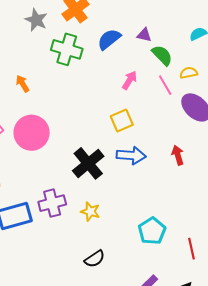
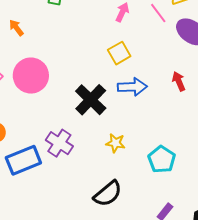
purple cross: (52, 203) -> (59, 143), turned -36
yellow star: (90, 211) -> (115, 143), moved
black semicircle: (95, 259) -> (108, 194), size x1.4

